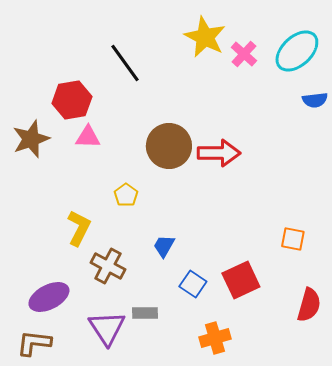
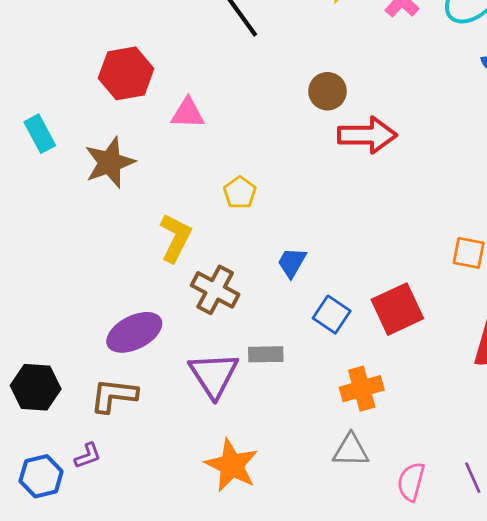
red hexagon: (72, 100) -> (126, 73), moved
brown star: (31, 139) -> (110, 162), moved
brown circle: (169, 146) -> (327, 91), moved, size x0.6

